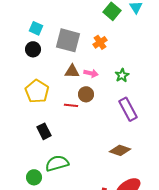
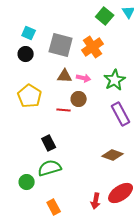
orange cross: (100, 42) -> (93, 47), size x1.5
green star: (122, 75) -> (115, 80), size x1.5
black rectangle: (44, 131) -> (49, 143), moved

